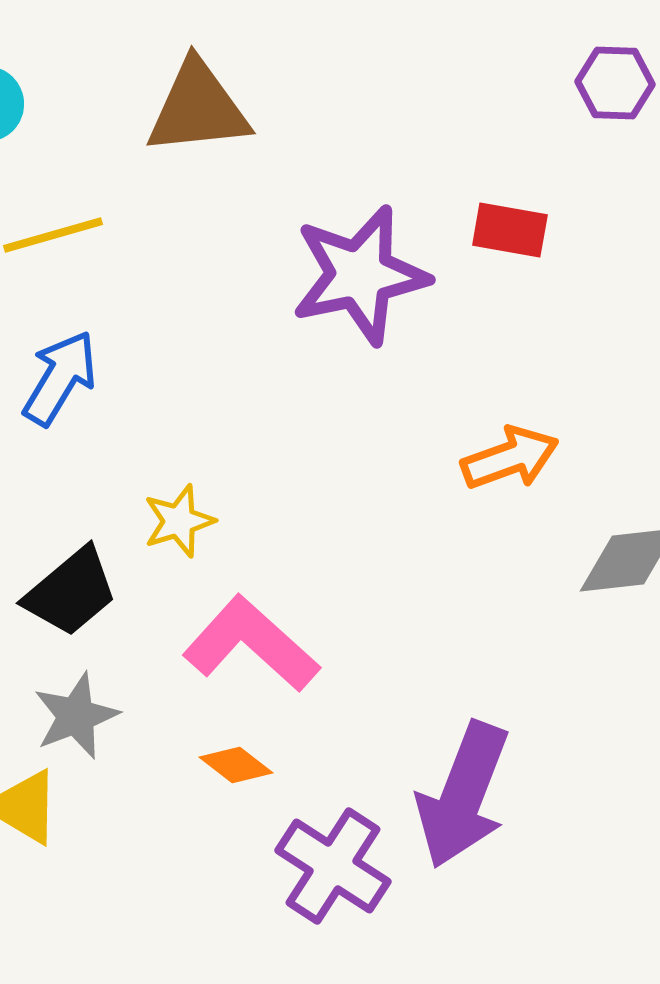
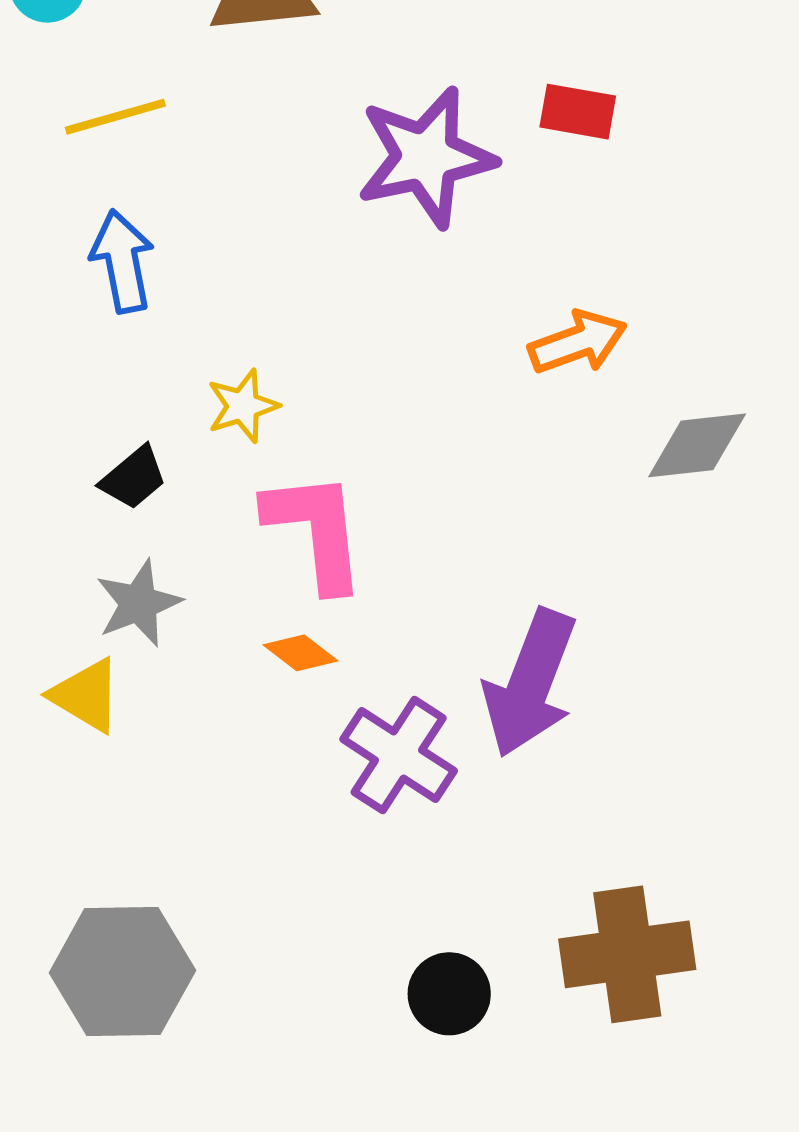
blue arrow: (60, 378) -> (122, 261), turned -42
black trapezoid: (71, 592) -> (134, 478), size x0.7
pink L-shape: (251, 644) -> (316, 530), turned 42

